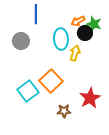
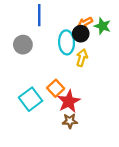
black circle: (85, 33) -> (81, 34), moved
orange square: (51, 81) -> (56, 88), size x0.7
red star: (90, 98) -> (69, 101), moved

